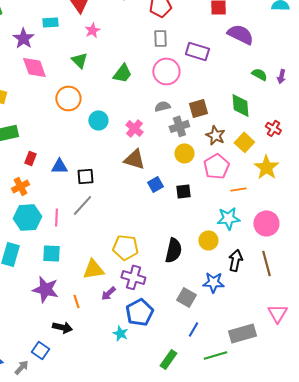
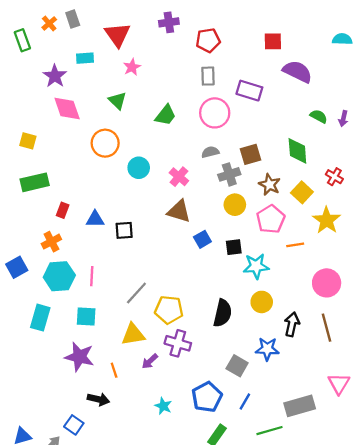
gray line: (82, 205) -> (136, 293), moved
cyan star: (228, 218) -> (256, 266), moved
blue pentagon: (139, 312) -> (207, 397), moved

